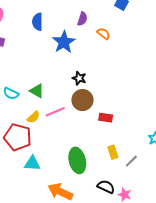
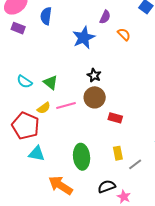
blue semicircle: (37, 22) -> (46, 16), moved
black semicircle: (106, 187) -> (107, 186), turned -54

